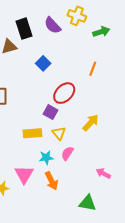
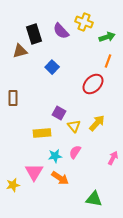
orange line: (93, 69) -> (108, 61), moved
red ellipse: (64, 93) -> (93, 84), moved
yellow triangle: (59, 133) -> (74, 126), moved
pink arrow: (103, 173) -> (113, 158), moved, turned 88
orange arrow: (52, 181) -> (60, 178), turned -30

